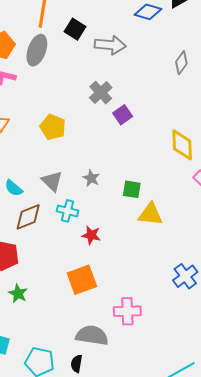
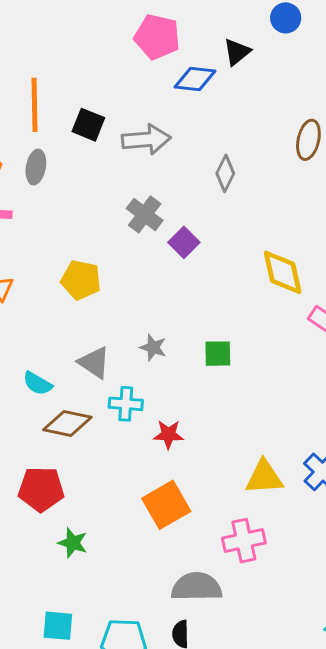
gray ellipse: (37, 50) -> (36, 167), size x0.7
gray diamond: (181, 63) -> (225, 173), moved
yellow triangle: (150, 214) -> (264, 477), moved
brown diamond: (28, 217) -> (67, 423), turned 44

